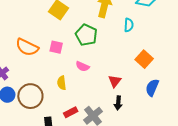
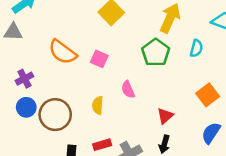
green pentagon: (86, 35) -> (156, 53), moved
pink semicircle: (83, 66) -> (128, 89), turned 32

